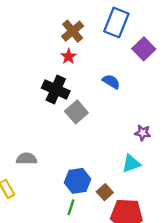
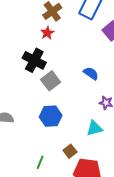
blue semicircle: (111, 82) -> (91, 73), moved
blue hexagon: (78, 181) -> (51, 116), moved

